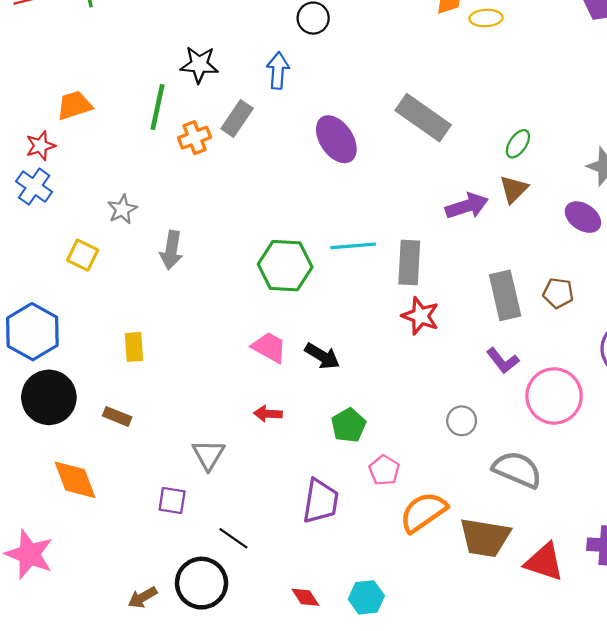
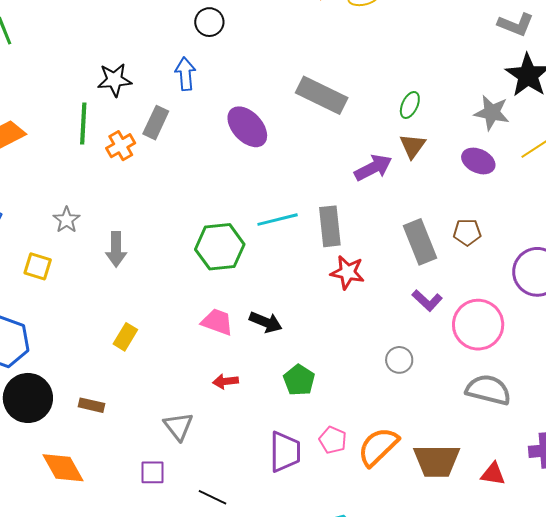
yellow rectangle: (134, 347) -> (125, 337), moved, turned 44
pink pentagon: (384, 470) -> (333, 440), moved
gray semicircle: (517, 470) -> (488, 390), moved
red triangle: (544, 562) -> (493, 474), size x0.7

